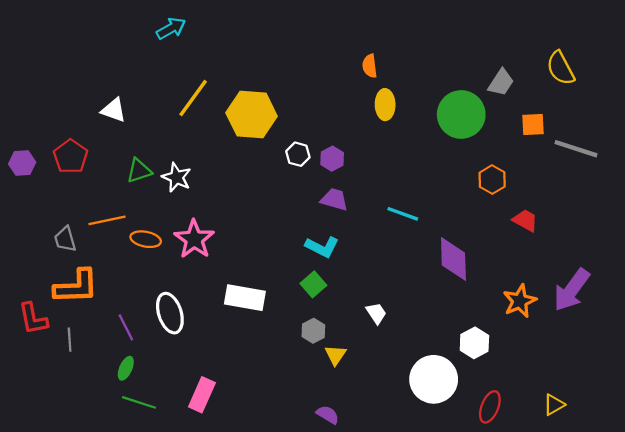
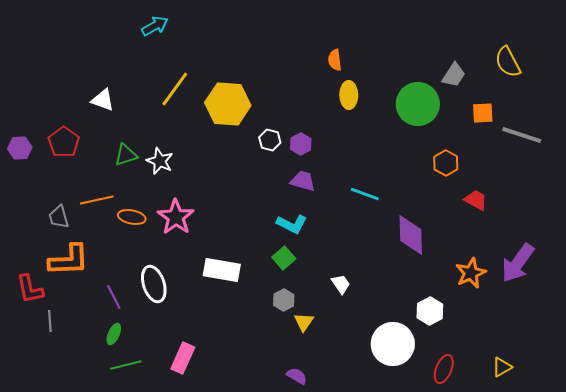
gray line: (70, 340) -> (50, 321), moved
green line: (139, 402) -> (126, 365), turned -32

